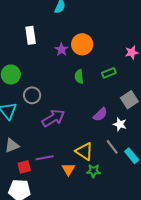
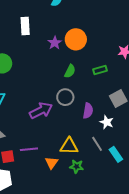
green semicircle: (79, 77) -> (70, 71), turned -152
gray circle: (32, 95) -> (65, 97), moved
purple semicircle: (100, 114) -> (88, 111), turned -42
yellow triangle: (84, 151) -> (69, 146), turned -36

